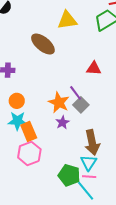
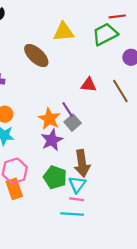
purple star: (62, 122) -> (52, 140), size x1.5
orange rectangle: (29, 131) -> (14, 189), moved
green pentagon: (69, 175) -> (55, 177), moved
cyan line: (86, 191) -> (72, 214), turned -50

